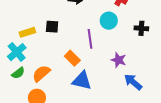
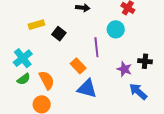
black square: (52, 27) -> (59, 34), turned 32
black cross: (141, 28) -> (145, 61), moved
yellow rectangle: (27, 32) -> (36, 25), moved
orange semicircle: (41, 73) -> (47, 80), turned 102

